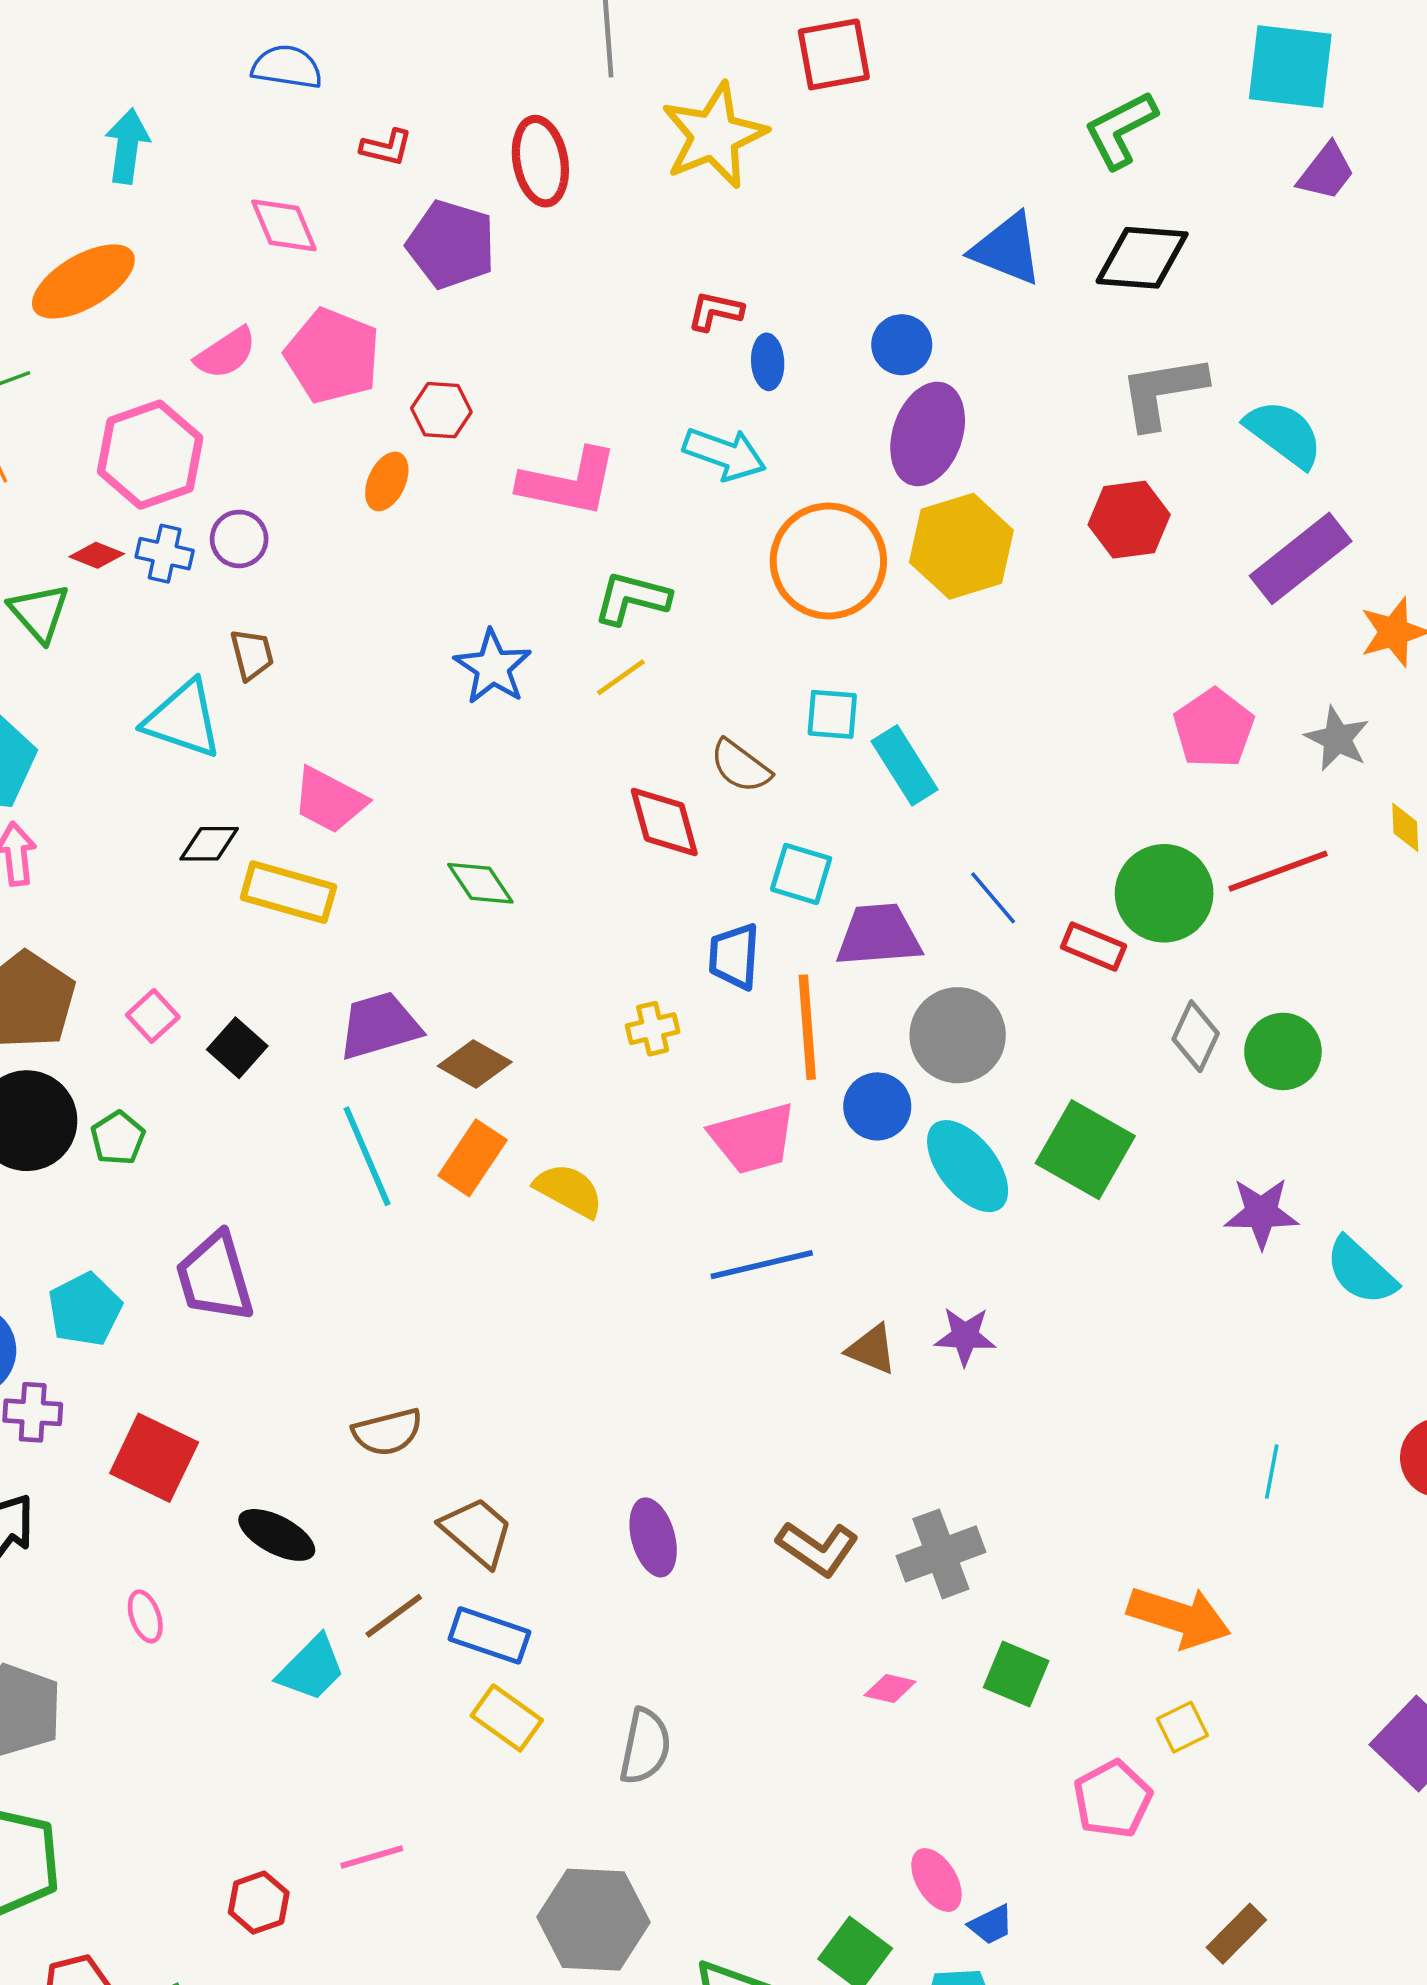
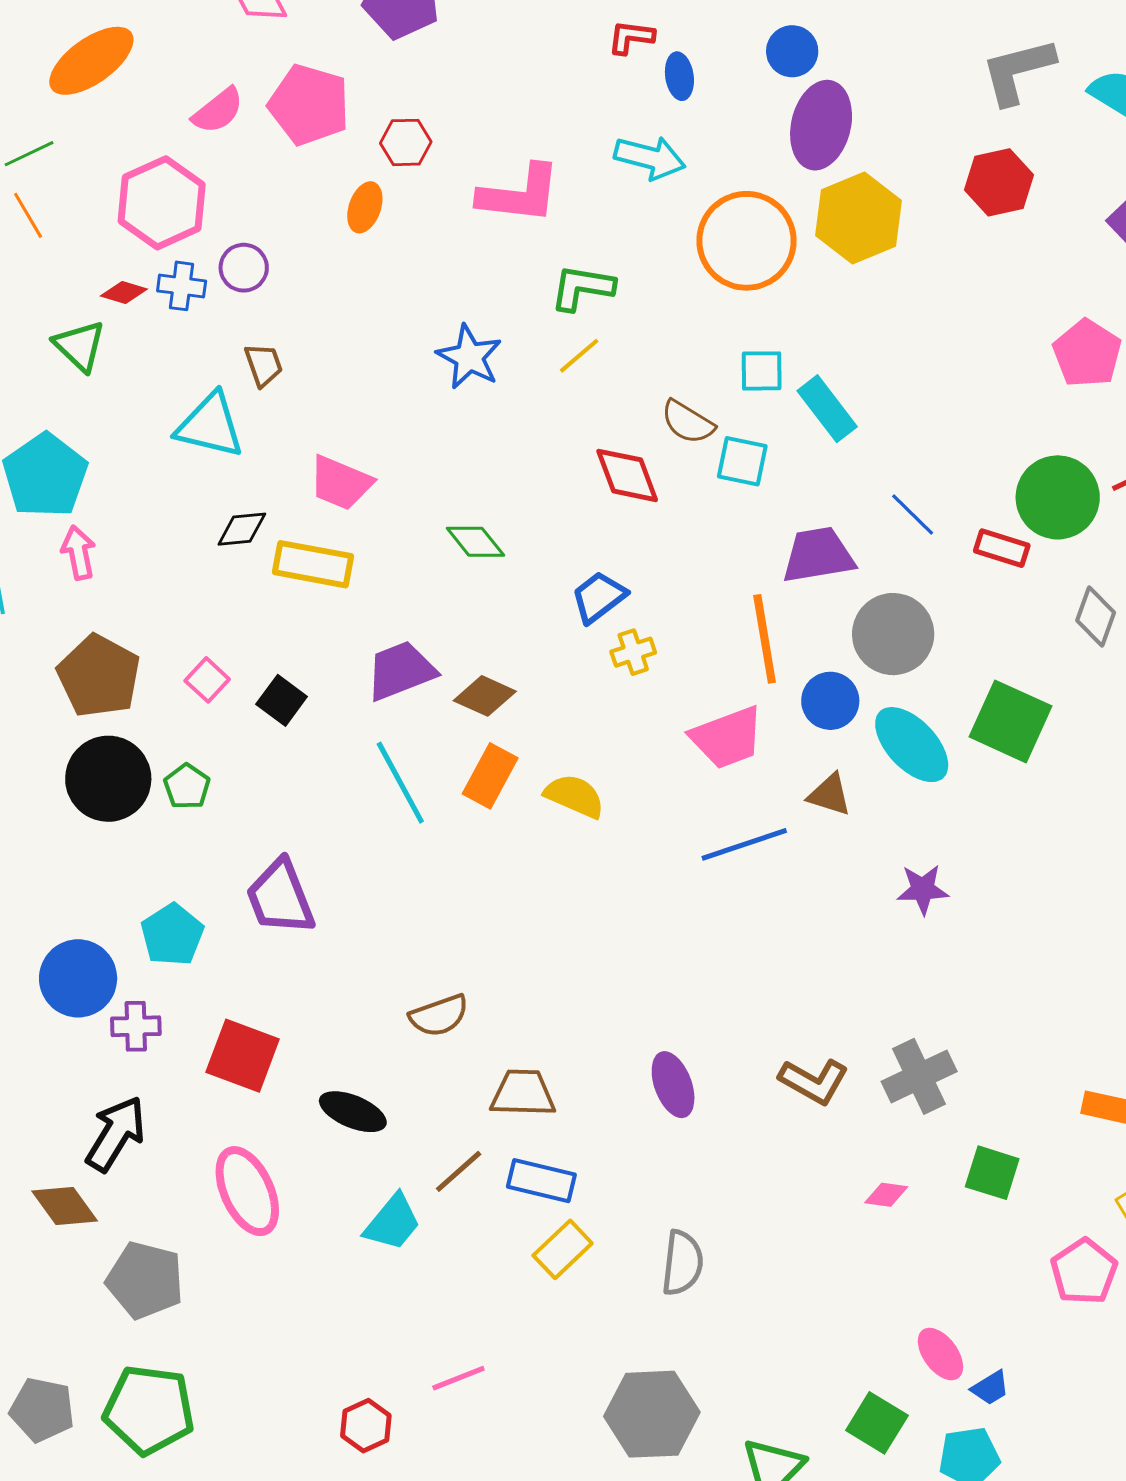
cyan square: (801, 874) -> (742, 461), moved
blue trapezoid: (734, 956) -> (599, 597), moved, turned 54
brown triangle: (872, 1349) -> (830, 795), moved
brown trapezoid: (477, 1532) -> (523, 1093), turned -34
pink ellipse: (145, 1616) -> (247, 1191), size x2.0
yellow rectangle: (507, 1718) -> (563, 1249), turned -74

